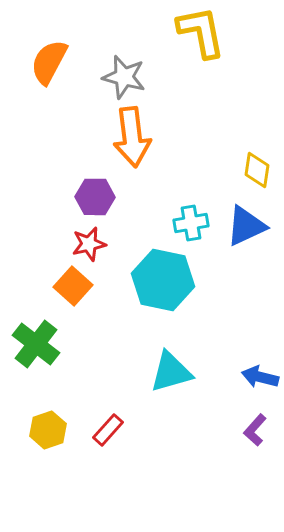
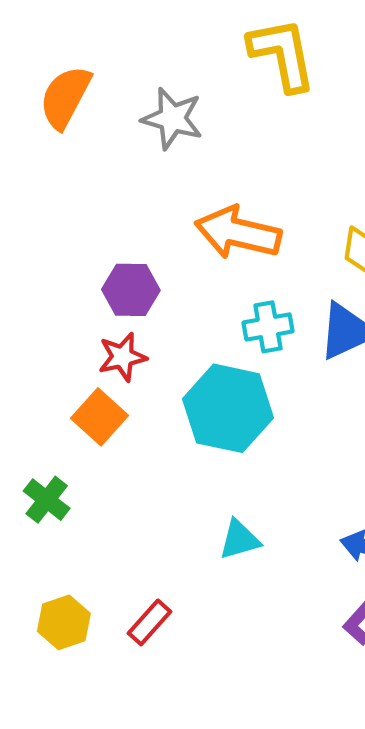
orange arrow: (132, 137) -> (238, 233), moved, turned 110
green cross: (36, 344) -> (47, 500), size x0.7
cyan triangle: (171, 372) -> (239, 540), size x0.7

